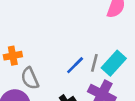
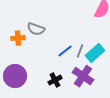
gray semicircle: (30, 78) -> (36, 29), moved, turned -54

